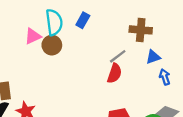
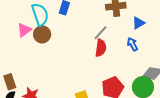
blue triangle: (153, 57) -> (138, 23), moved
blue arrow: (165, 77) -> (132, 44), moved

